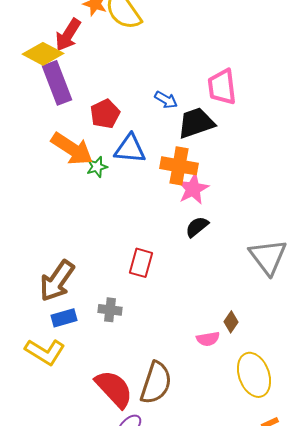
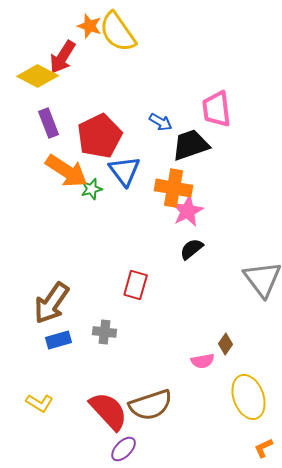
purple rectangle: (57, 83) -> (49, 123), moved, size x0.7
red pentagon: (105, 114) -> (100, 136), size x1.5
blue triangle: (130, 149) -> (125, 171), turned 48
yellow L-shape: (45, 352) -> (40, 403), moved, size x0.7
brown semicircle: (156, 383) -> (151, 405), turned 54

